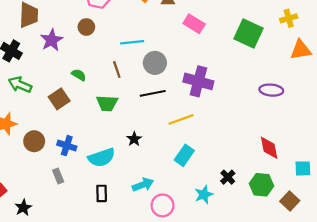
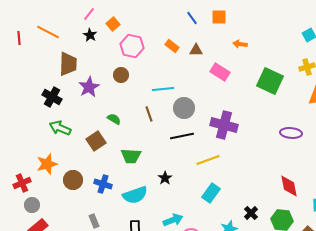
green trapezoid: (107, 103) -> (131, 156), moved
gray rectangle: (58, 176) -> (94, 221), moved

